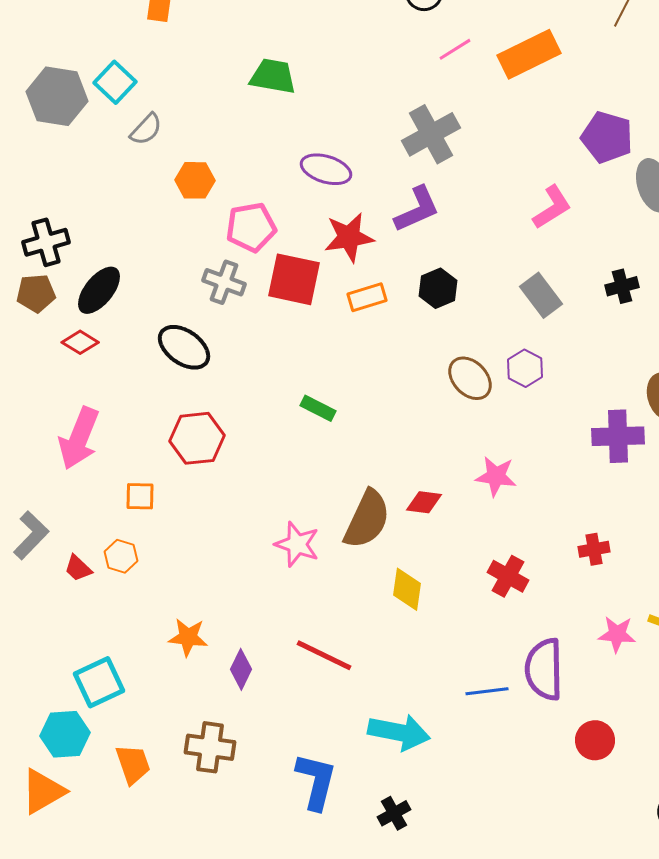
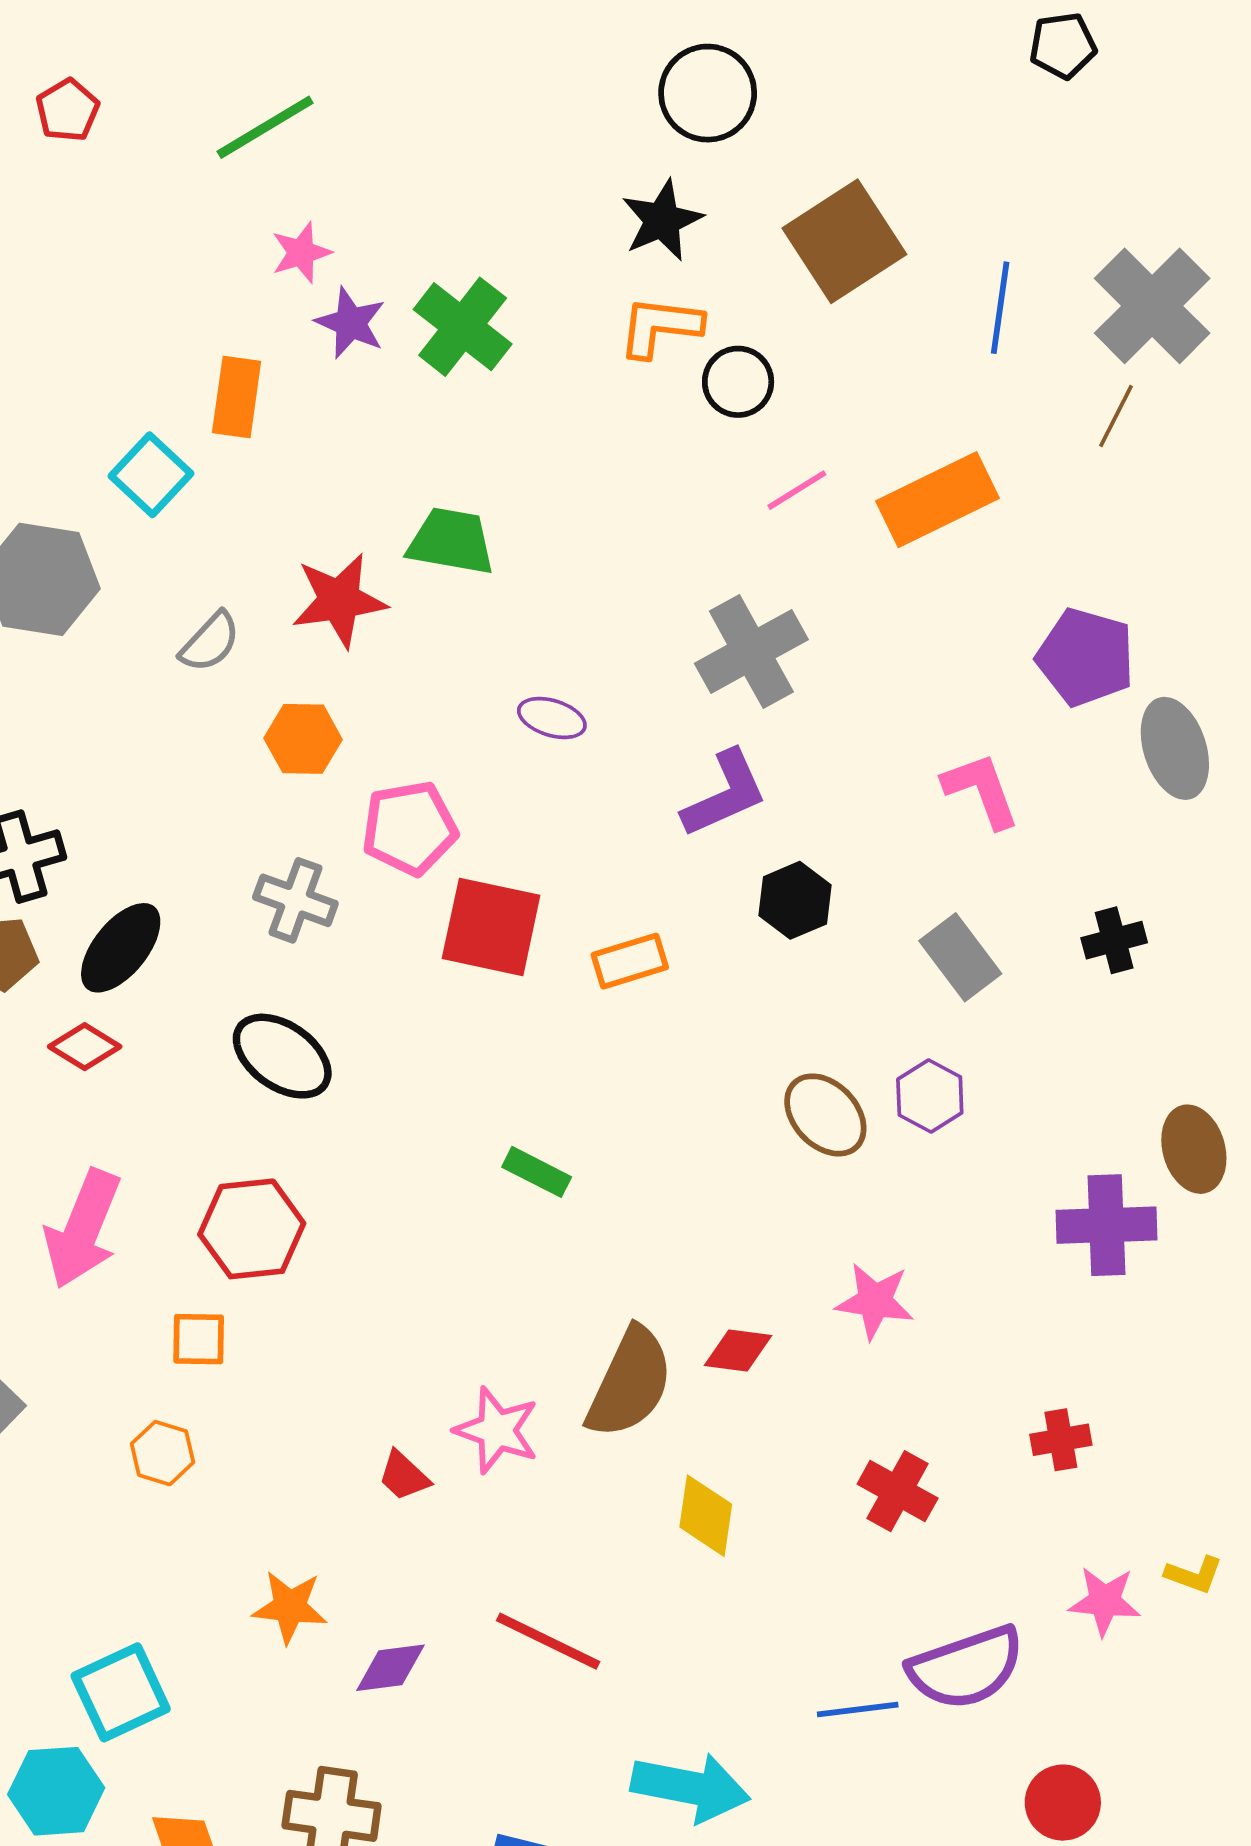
cyan square: (115, 82) -> (151, 475), moved
purple ellipse: (326, 169) -> (552, 718), size x0.7
pink L-shape: (552, 207) -> (981, 790), turned -78
red star: (349, 237) -> (339, 600), moved
gray cross: (224, 282) -> (295, 900), moved
black hexagon: (438, 288) -> (795, 900), moved
red hexagon: (197, 438) -> (252, 1229), moved
red trapezoid: (78, 568) -> (404, 1476), moved
purple diamond: (241, 669) -> (390, 1668), turned 57
purple semicircle: (544, 669) -> (966, 1668), turned -108

